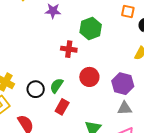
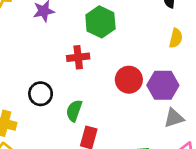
red circle: (89, 77) -> (129, 80), moved
black circle: (36, 89) -> (41, 94), moved

